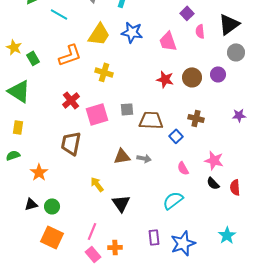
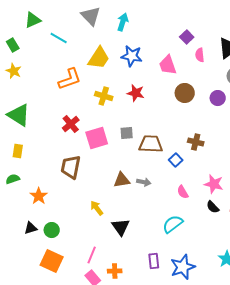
green rectangle: (33, 58) -> (13, 45), moved
brown circle: (192, 77) -> (185, 93), moved
red star: (165, 79) -> (136, 93), moved

